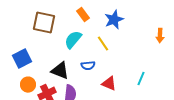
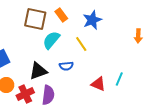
brown square: (44, 23) -> (35, 19), moved
black triangle: (60, 71) -> (38, 71), turned -42
red triangle: (109, 84) -> (98, 84), moved

